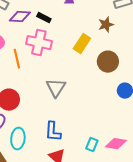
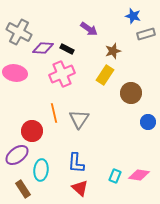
brown star: (106, 25) -> (113, 51), moved
pink cross: (39, 43) -> (62, 74), turned -35
orange line: (17, 59) -> (54, 113), moved

